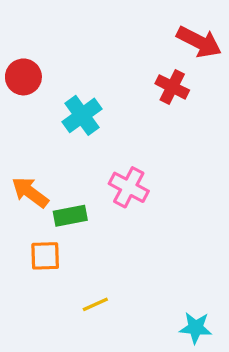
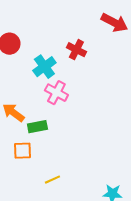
red cross: (172, 87) -> (76, 50), moved
pink cross: (129, 187) -> (56, 93), moved

